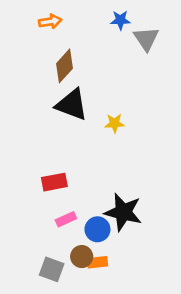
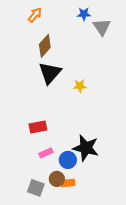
orange arrow: (50, 21) -> (35, 15), turned -42
black triangle: (72, 105) -> (50, 73), turned 50

